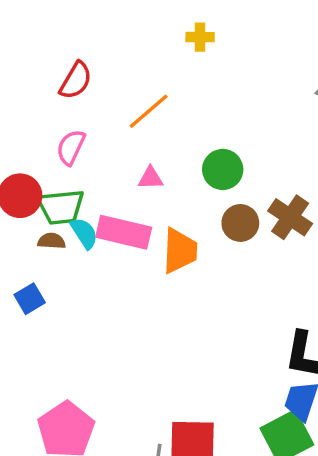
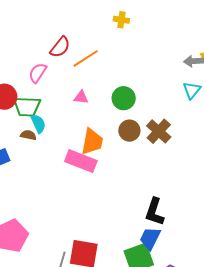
red semicircle: (76, 80) -> (60, 47), moved
pink rectangle: (124, 232) -> (81, 161), moved
brown semicircle: (52, 241) -> (28, 135), moved

